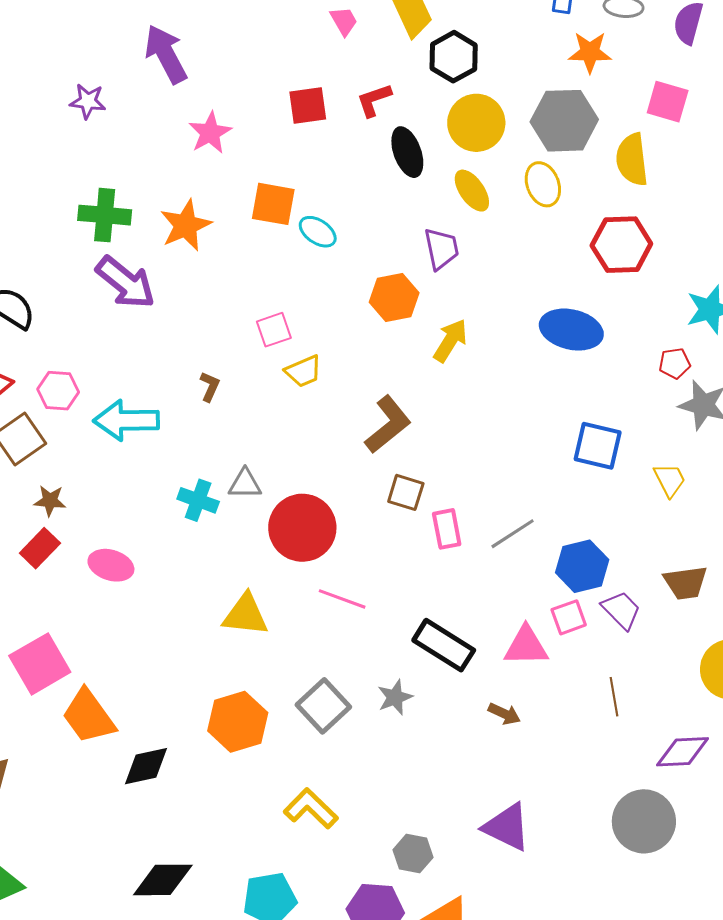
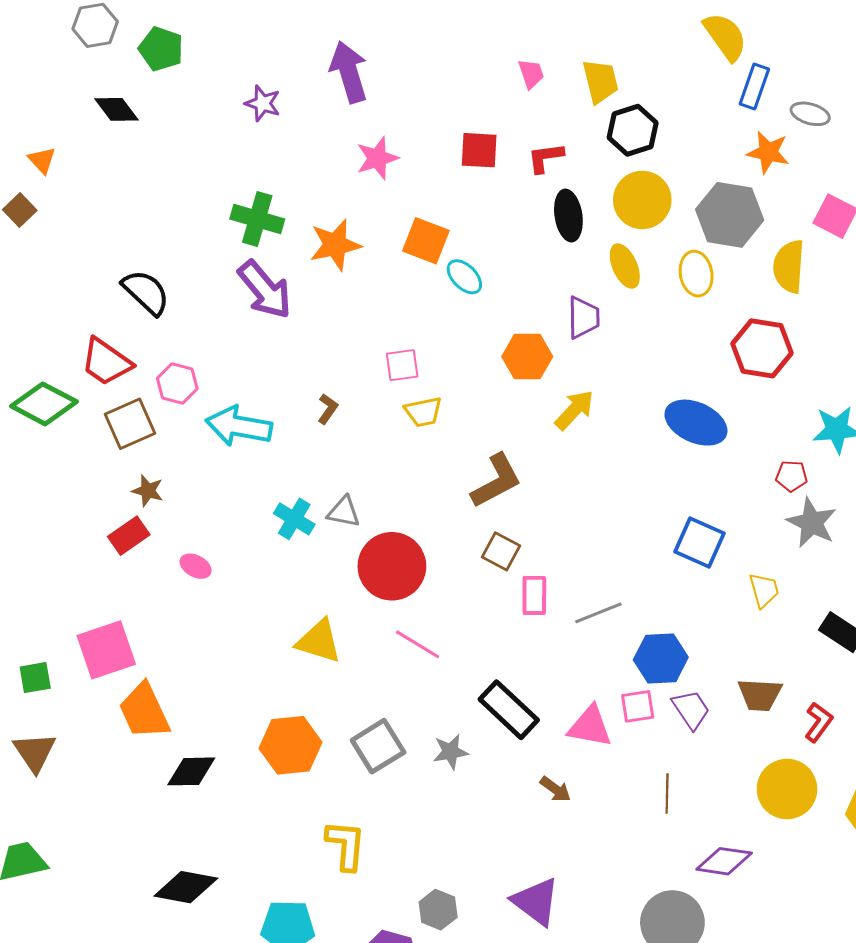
pink ellipse: (111, 565) -> (196, 566), size x0.7
yellow L-shape: (311, 808) -> (346, 845), turned 40

